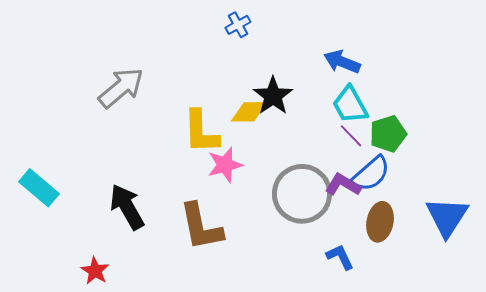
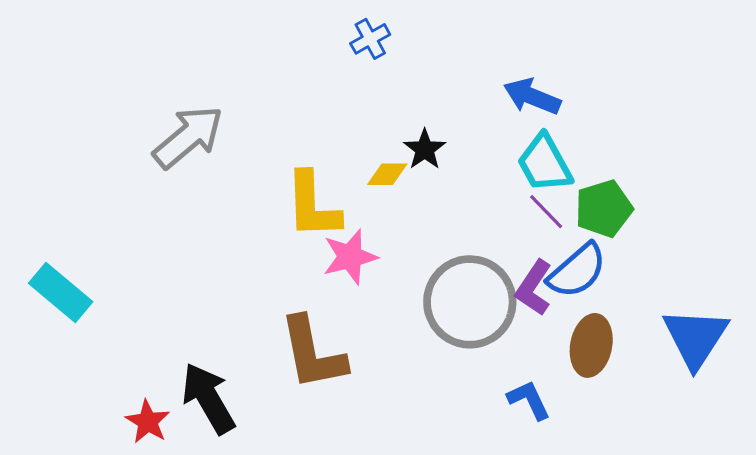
black star: (273, 96) -> (425, 149), size x0.7
yellow diamond: (249, 112) -> (387, 174), size x0.7
purple L-shape: (343, 185) -> (534, 288), turned -87
black arrow: (127, 207) -> (208, 398), moved

